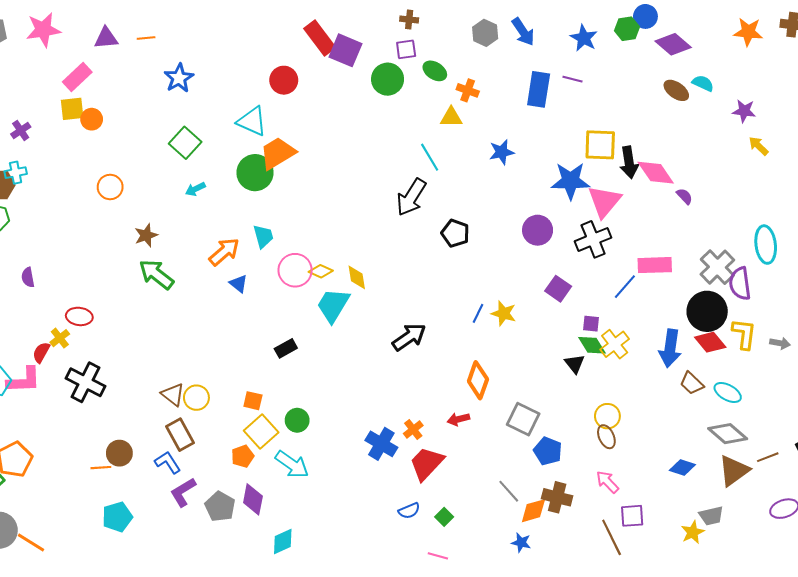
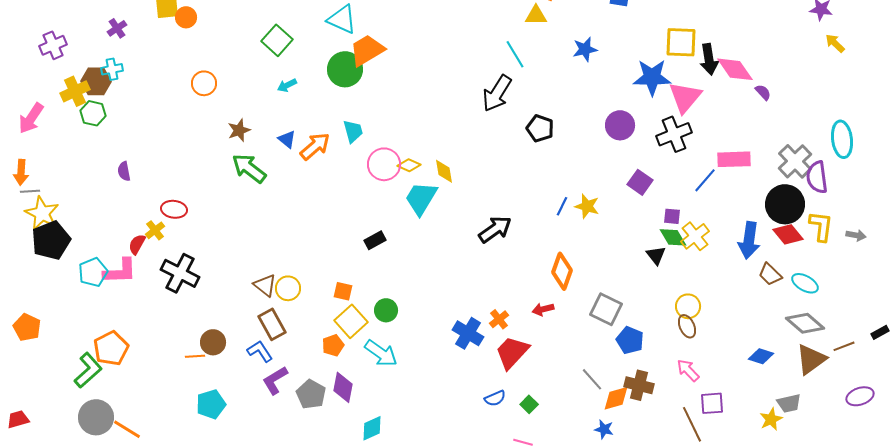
blue triangle: (239, 284) -> (287, 139), moved

